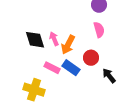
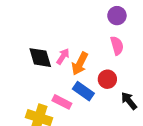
pink arrow: (54, 39) -> (63, 56), turned 56
pink rectangle: (52, 68) -> (62, 102), moved

